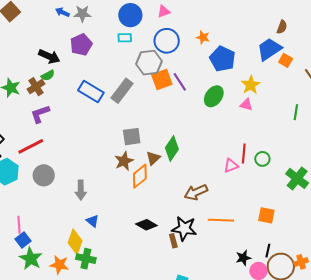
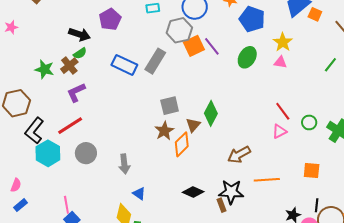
green line: (296, 112) -> (330, 65), turned 35
red line: (244, 154) -> (283, 111), turned -36
green circle: (262, 159) -> (309, 122), moved
pink triangle: (231, 166) -> (279, 131), moved

